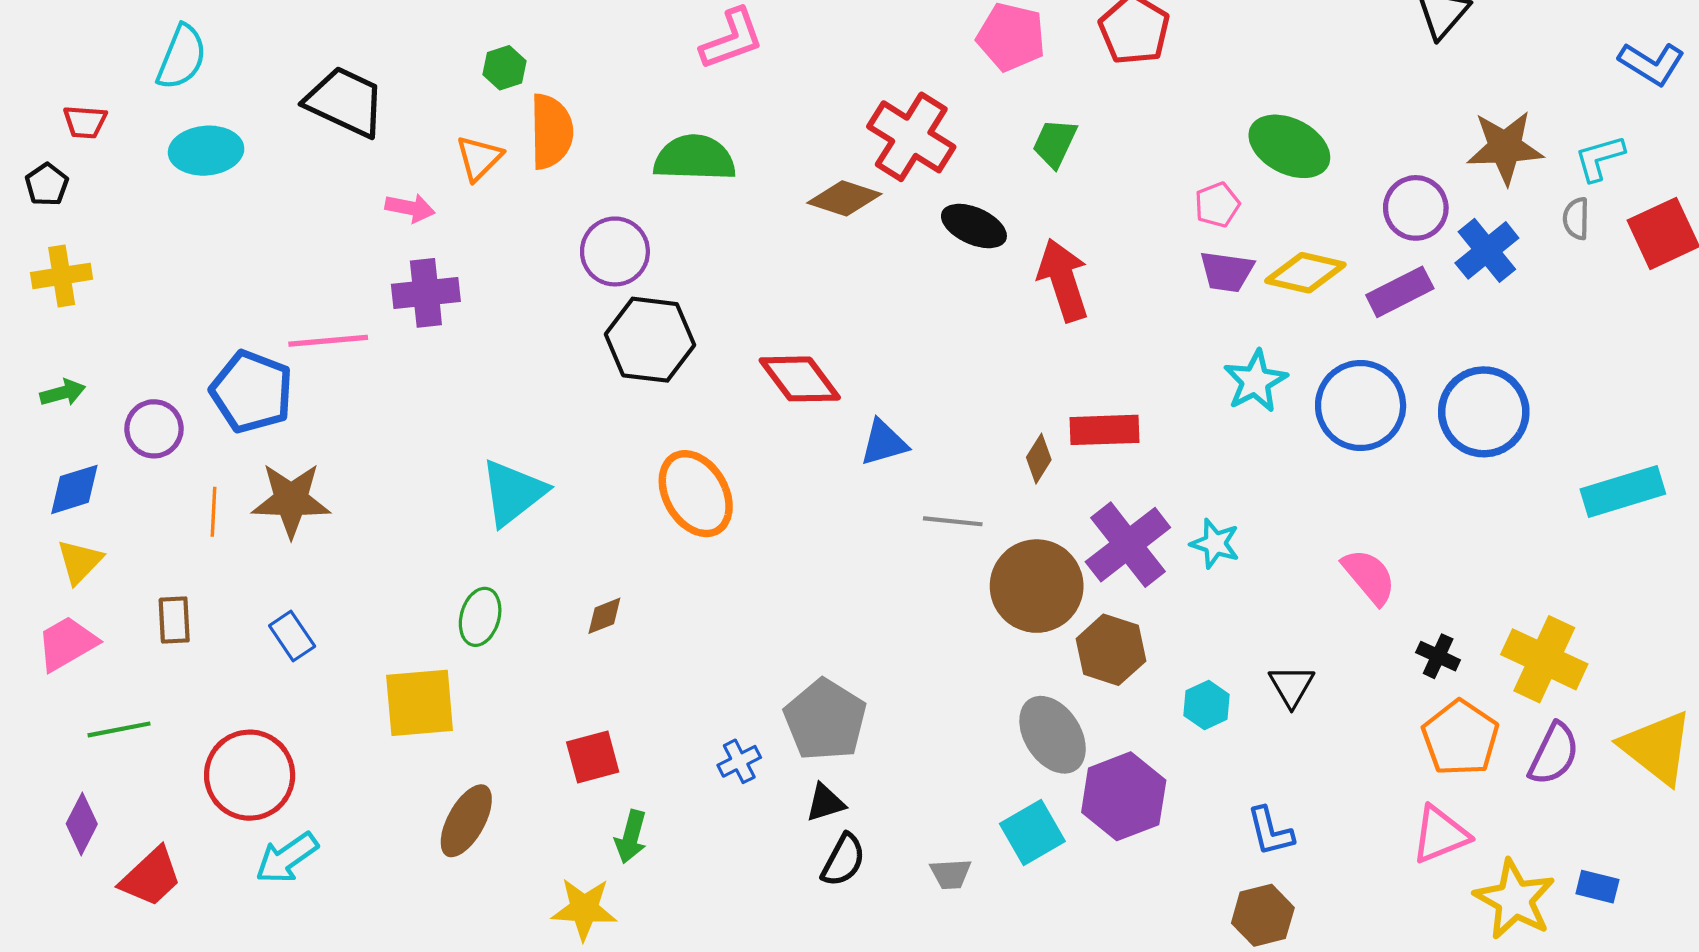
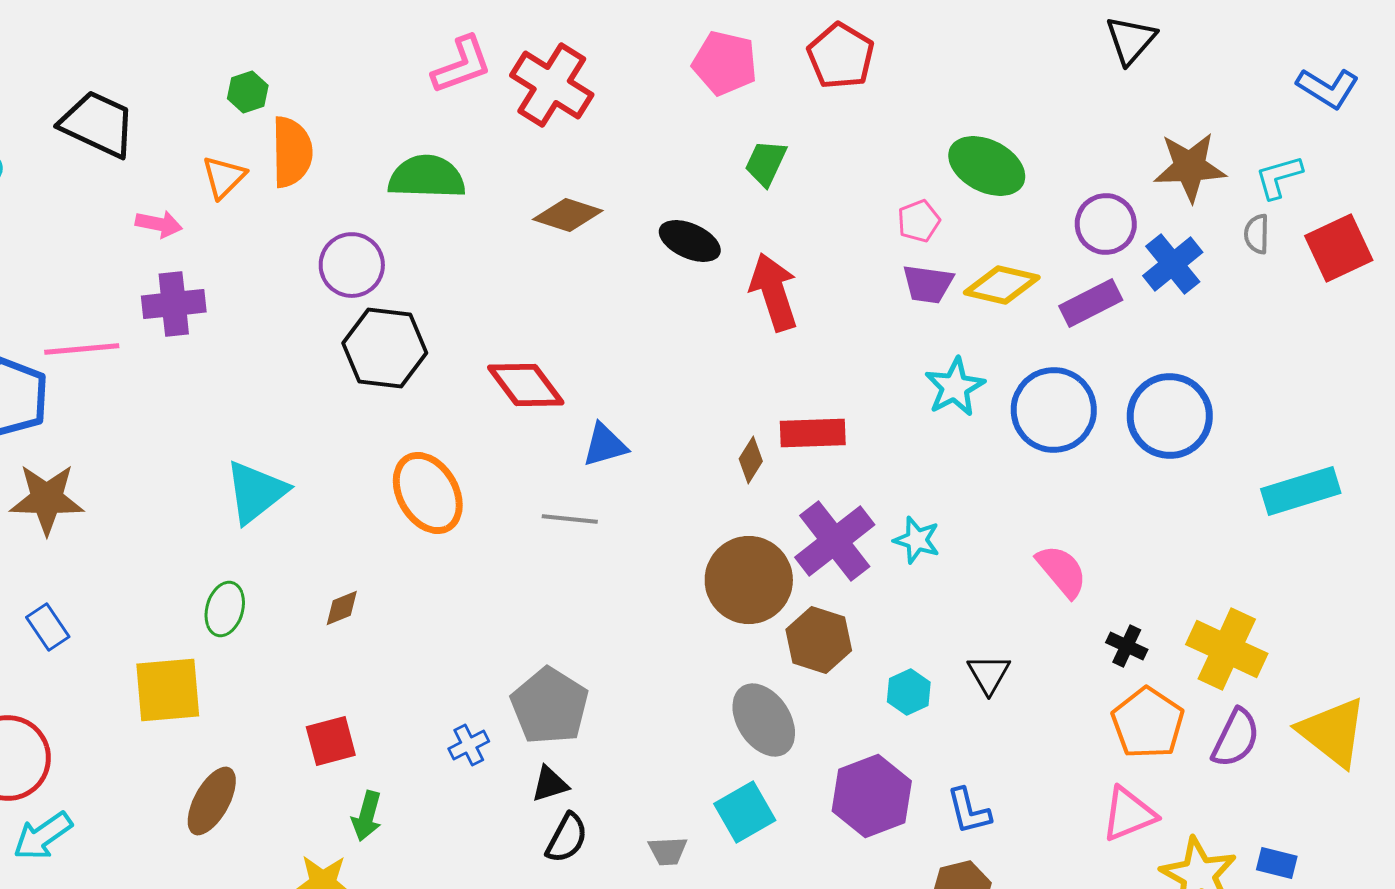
red cross: (911, 137) -> (552, 85), moved
gray line: (953, 521) -> (570, 519), moved
purple hexagon: (1124, 796) -> (872, 796), moved

